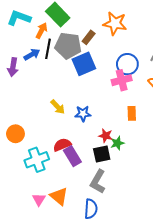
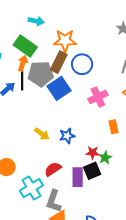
orange star: (115, 23) -> (65, 41), moved
orange arrow: (42, 31) -> (23, 63), moved
brown rectangle: (89, 37) -> (59, 62), size x1.5
blue circle: (127, 64) -> (82, 64), moved
purple rectangle: (72, 156) -> (78, 177), moved, turned 42
gray L-shape: (98, 182) -> (54, 201), moved

